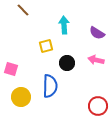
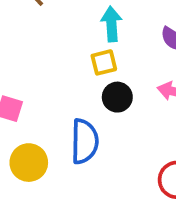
yellow square: (46, 46) -> (104, 62), moved

